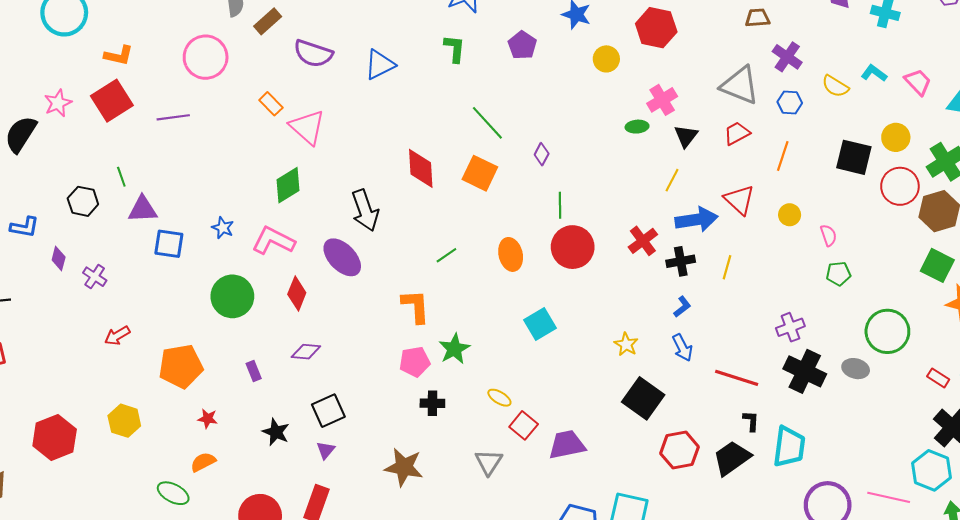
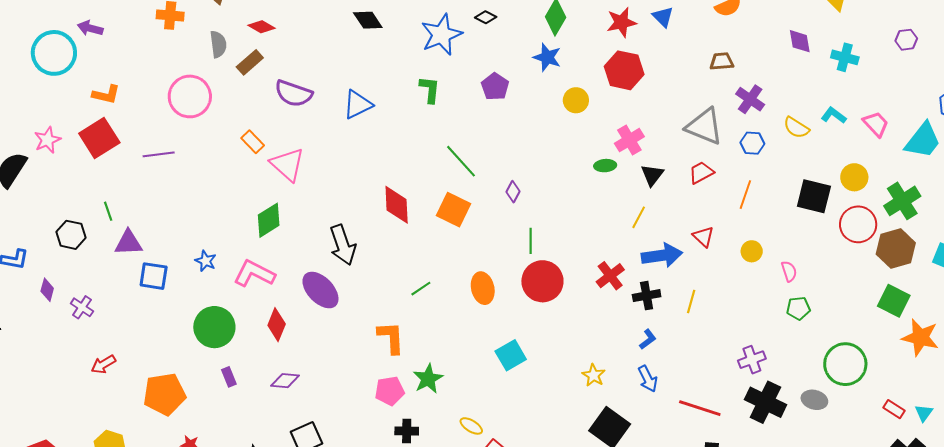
red triangle: (739, 200) -> (703, 237), size x0.7
purple rectangle: (254, 371) -> (229, 377), moved

